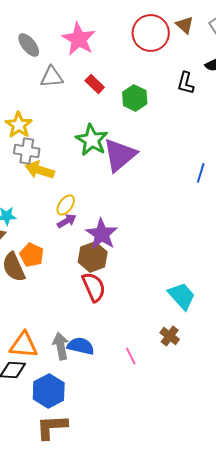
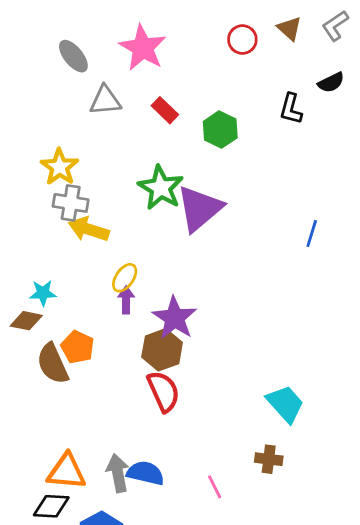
red circle: (151, 33) -> (242, 40), size x0.6
purple arrow: (67, 221) -> (126, 300), turned -60
brown cross: (170, 336) -> (269, 459), turned -30

